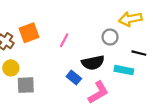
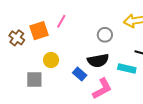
gray circle: (110, 37) -> (105, 35), moved
pink line: (64, 40) -> (61, 21), moved
yellow circle: (11, 68) -> (51, 60), moved

